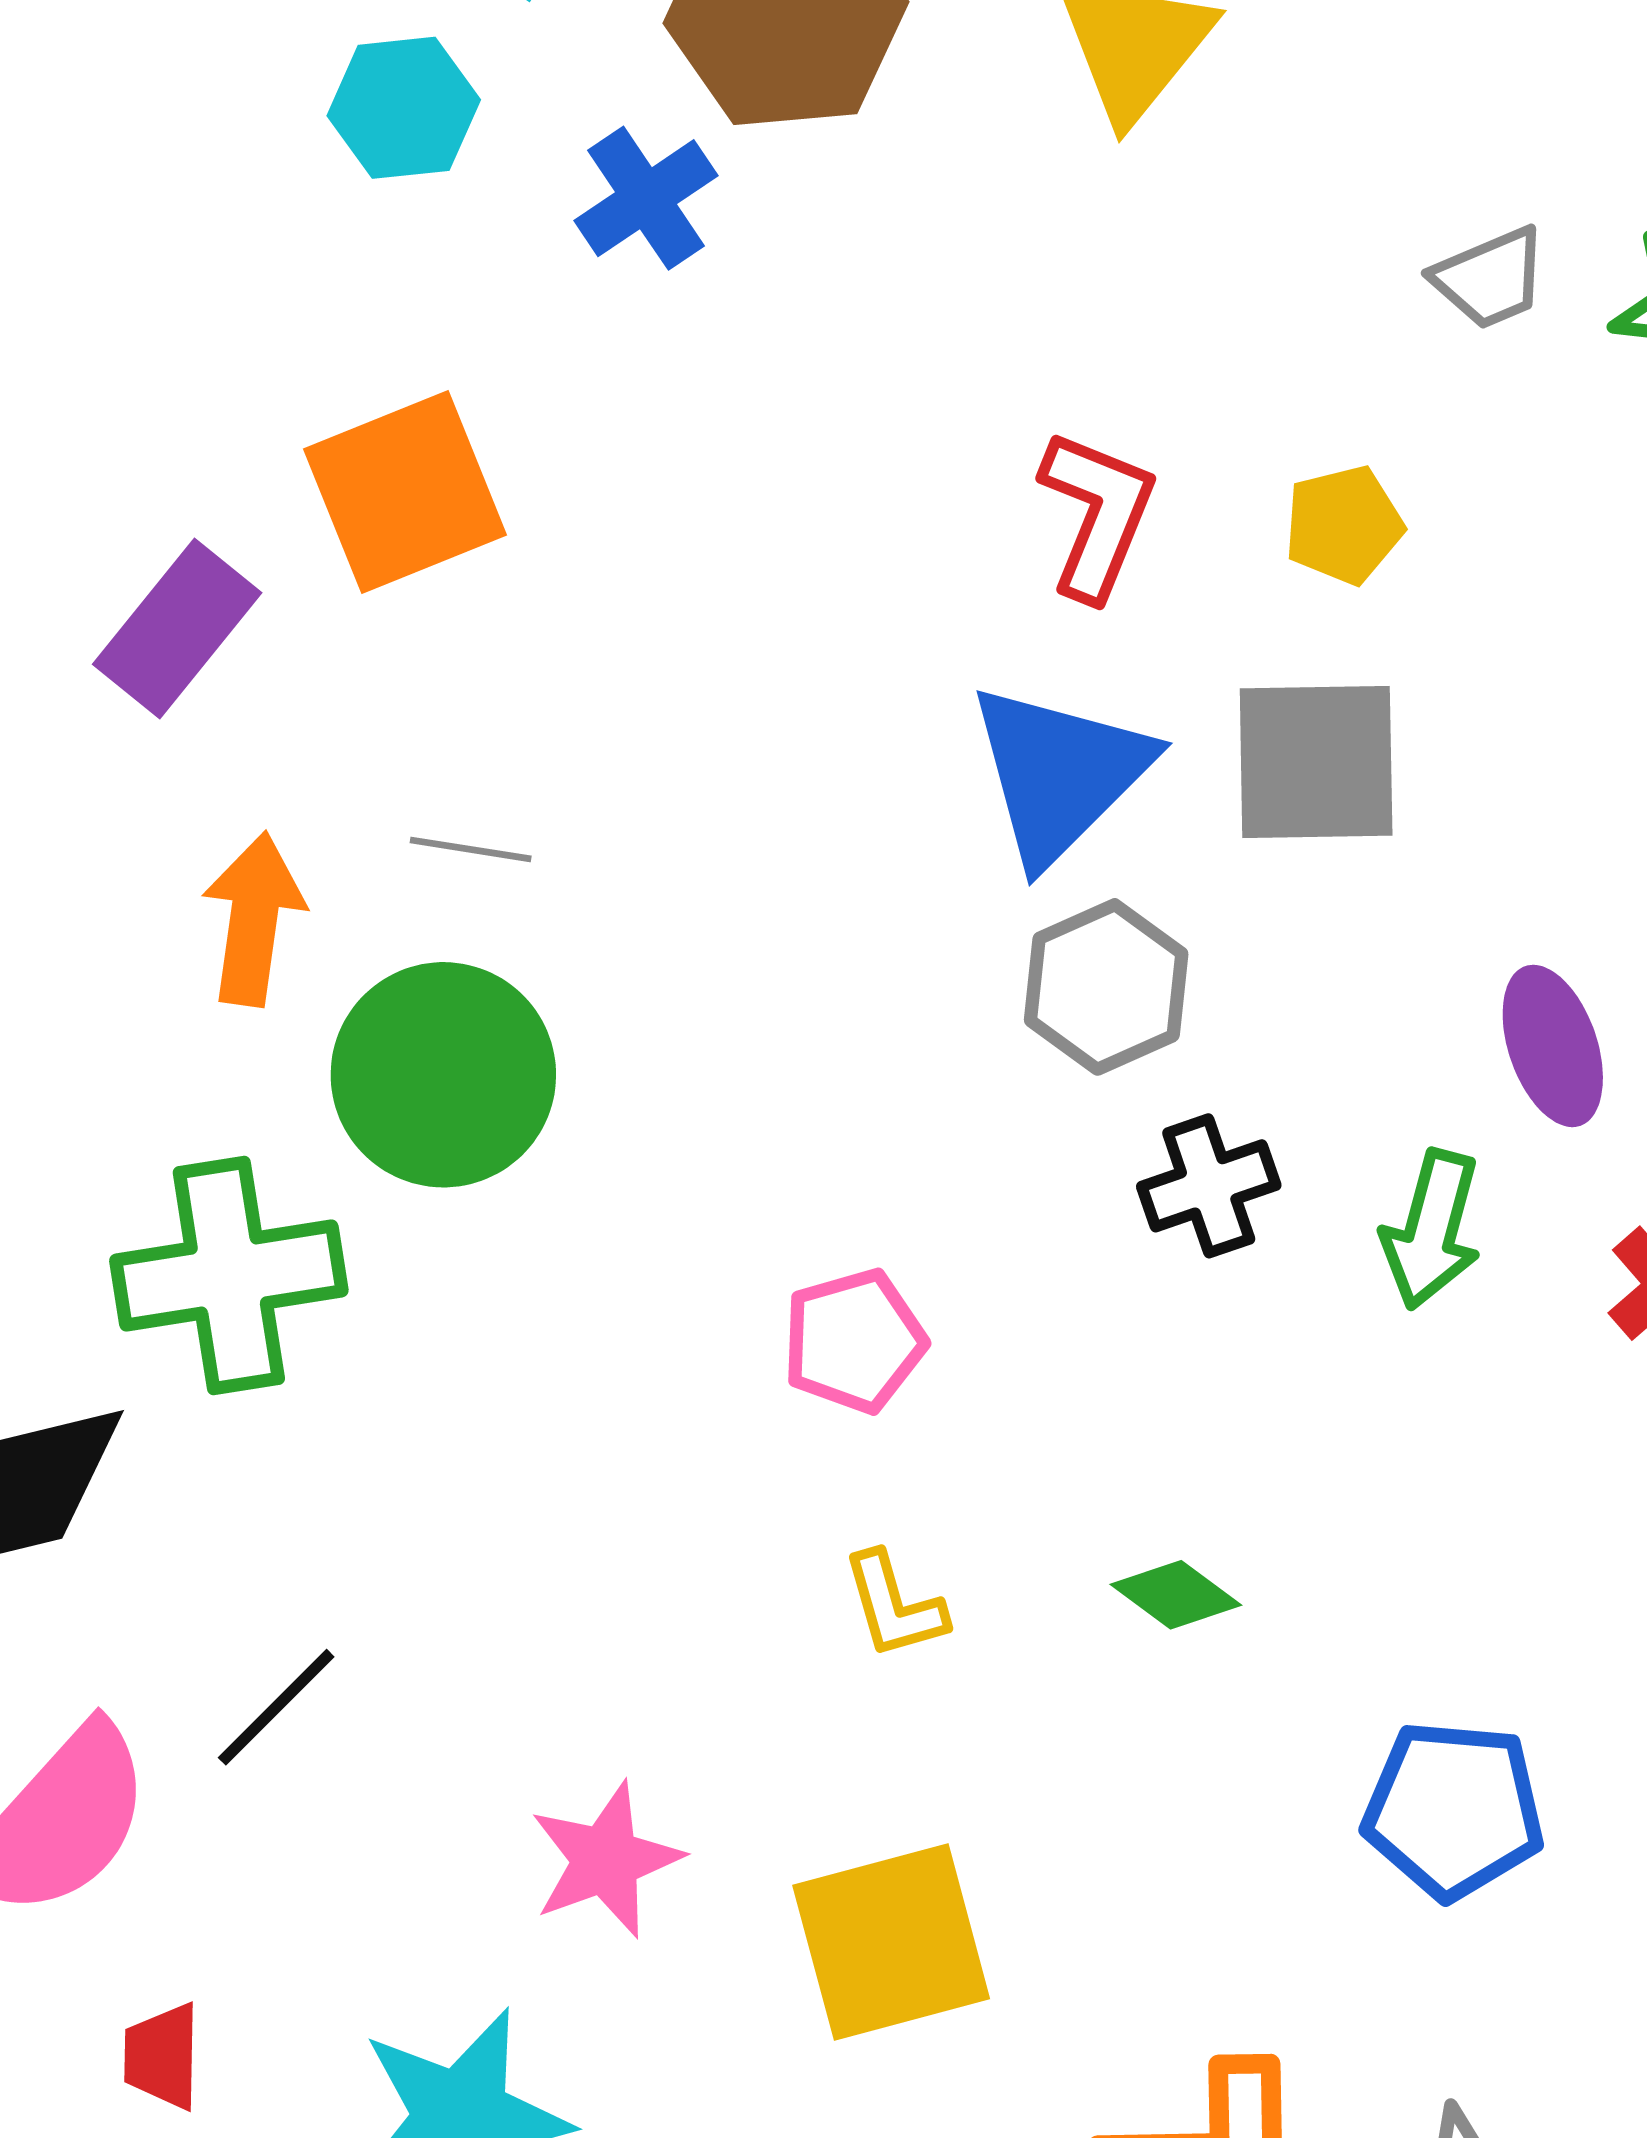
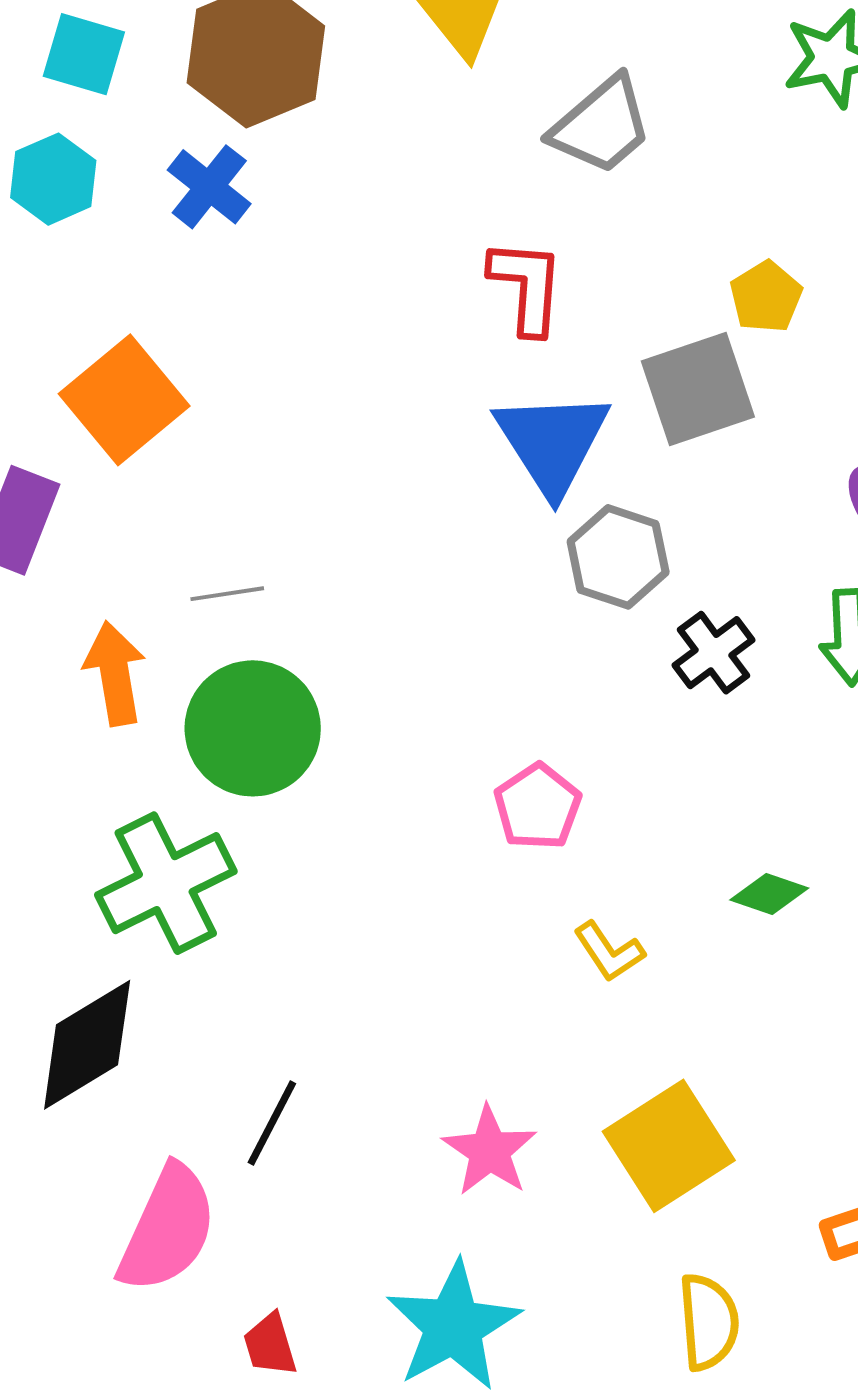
gray trapezoid: (1490, 278) -> (601, 125), moved, size x1.5
yellow pentagon: (1344, 525) -> (766, 297), moved

